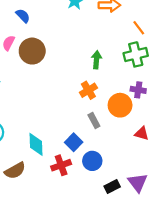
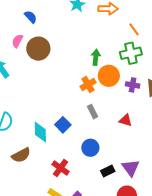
orange circle: (120, 105) -> (109, 76), moved
red triangle: (142, 133) -> (126, 120), moved
blue square: (74, 142) -> (63, 125), moved
red cross: (61, 165) -> (61, 168), moved, turned -36

